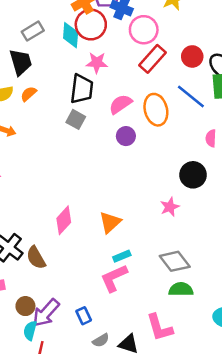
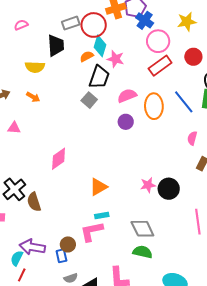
red circle: (91, 25) -> (94, 25), moved
cyan diamond: (71, 35) -> (100, 46), moved
red circle: (192, 56) -> (193, 57), moved
orange semicircle: (29, 94) -> (87, 56), moved
black circle: (193, 175) -> (169, 189), moved
pink diamond: (64, 220) -> (59, 159), moved
brown circle: (25, 306) -> (68, 244), moved
purple arrow: (46, 313) -> (32, 247), turned 45

